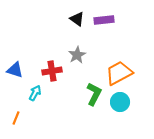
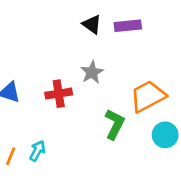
cyan arrow: (35, 93) -> (37, 151), moved
cyan circle: (120, 102) -> (165, 135), moved

